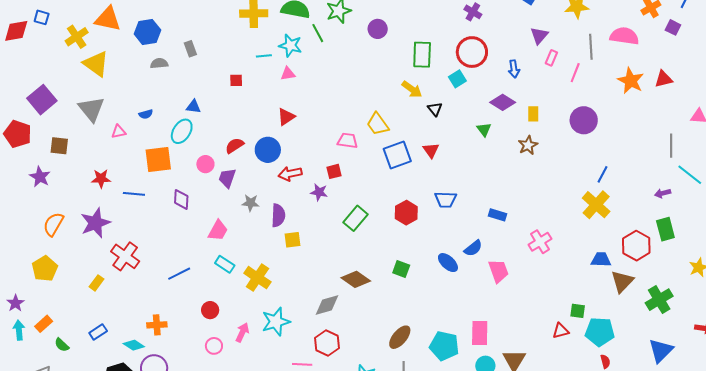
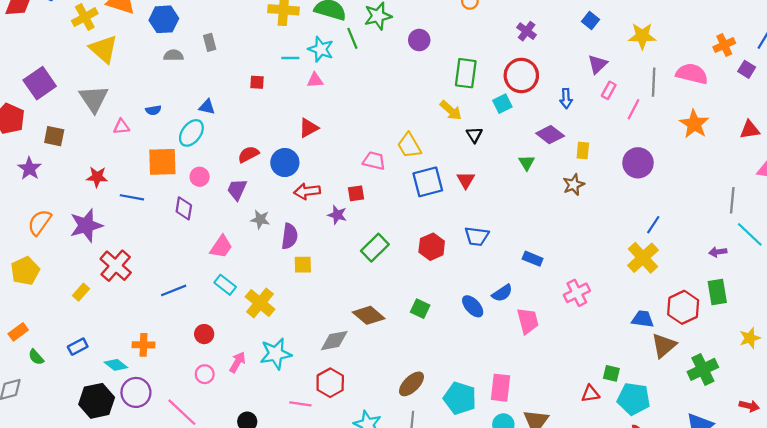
red triangle: (664, 79) -> (750, 130), moved
pink circle: (205, 164) -> (200, 177), moved

